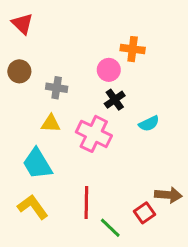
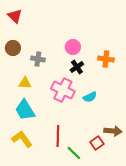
orange cross: (133, 49) -> (106, 59), moved
yellow triangle: (51, 124) -> (25, 83), moved
cyan semicircle: (149, 124) -> (90, 97), moved

